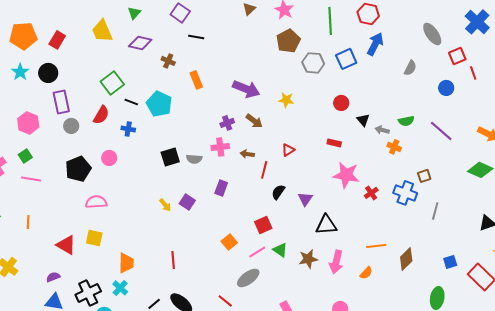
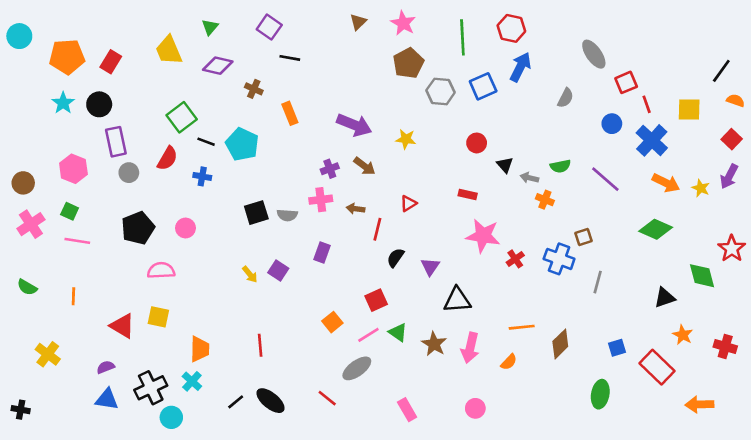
blue cross: (477, 22) -> (652, 140), moved
green square: (25, 156) -> (70, 211), turned -32
pink circle: (109, 158) -> (185, 228), moved
brown star: (308, 259) -> (434, 344), turned -30

